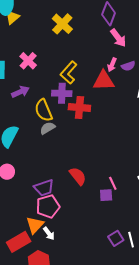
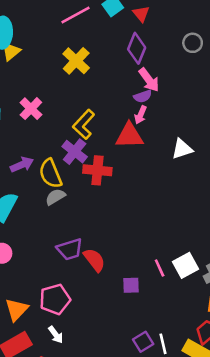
purple semicircle: (128, 66) -> (143, 96), moved
purple arrow: (20, 92) -> (22, 165), moved
purple cross: (62, 93) -> (75, 152), turned 36
pink line: (113, 183) -> (160, 268), moved
purple trapezoid: (44, 188) -> (70, 249), moved
orange triangle: (35, 225) -> (17, 310), moved

